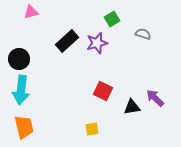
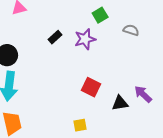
black rectangle: (67, 41) -> (55, 37), size x0.6

